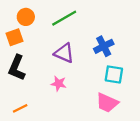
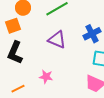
pink star: (59, 84) -> (46, 77), moved

